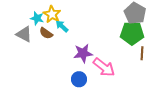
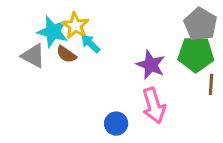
cyan star: (37, 18) -> (53, 32), size x1.5
purple star: (83, 53) -> (151, 65), moved, turned 30
pink arrow: (104, 67) -> (154, 105), turned 35

